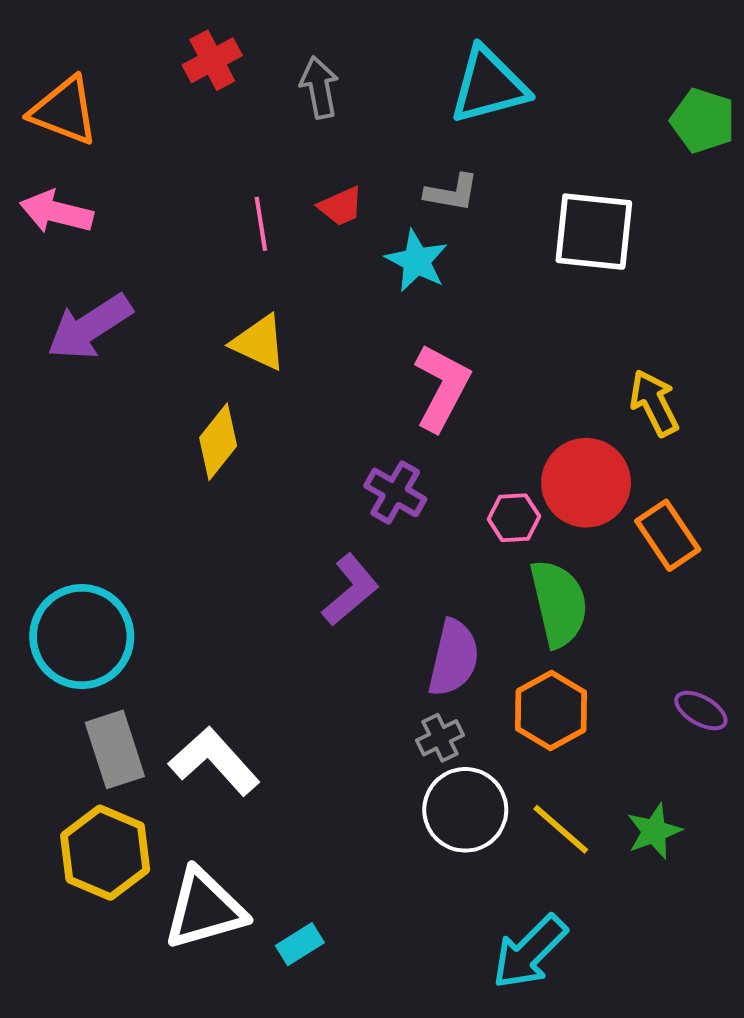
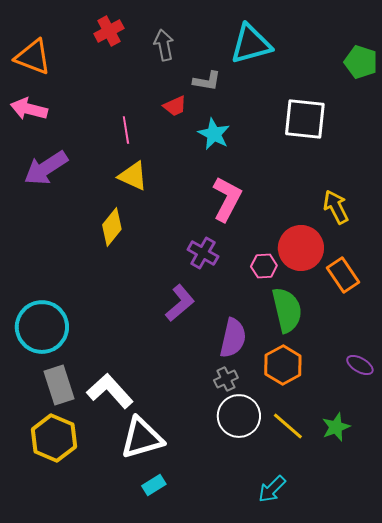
gray L-shape: (452, 193) -> (207, 81), moved
pink line: (261, 224) -> (126, 130), moved
white triangle: (204, 909) -> (142, 438), moved
cyan arrow: (530, 952) -> (272, 489), size x0.7

